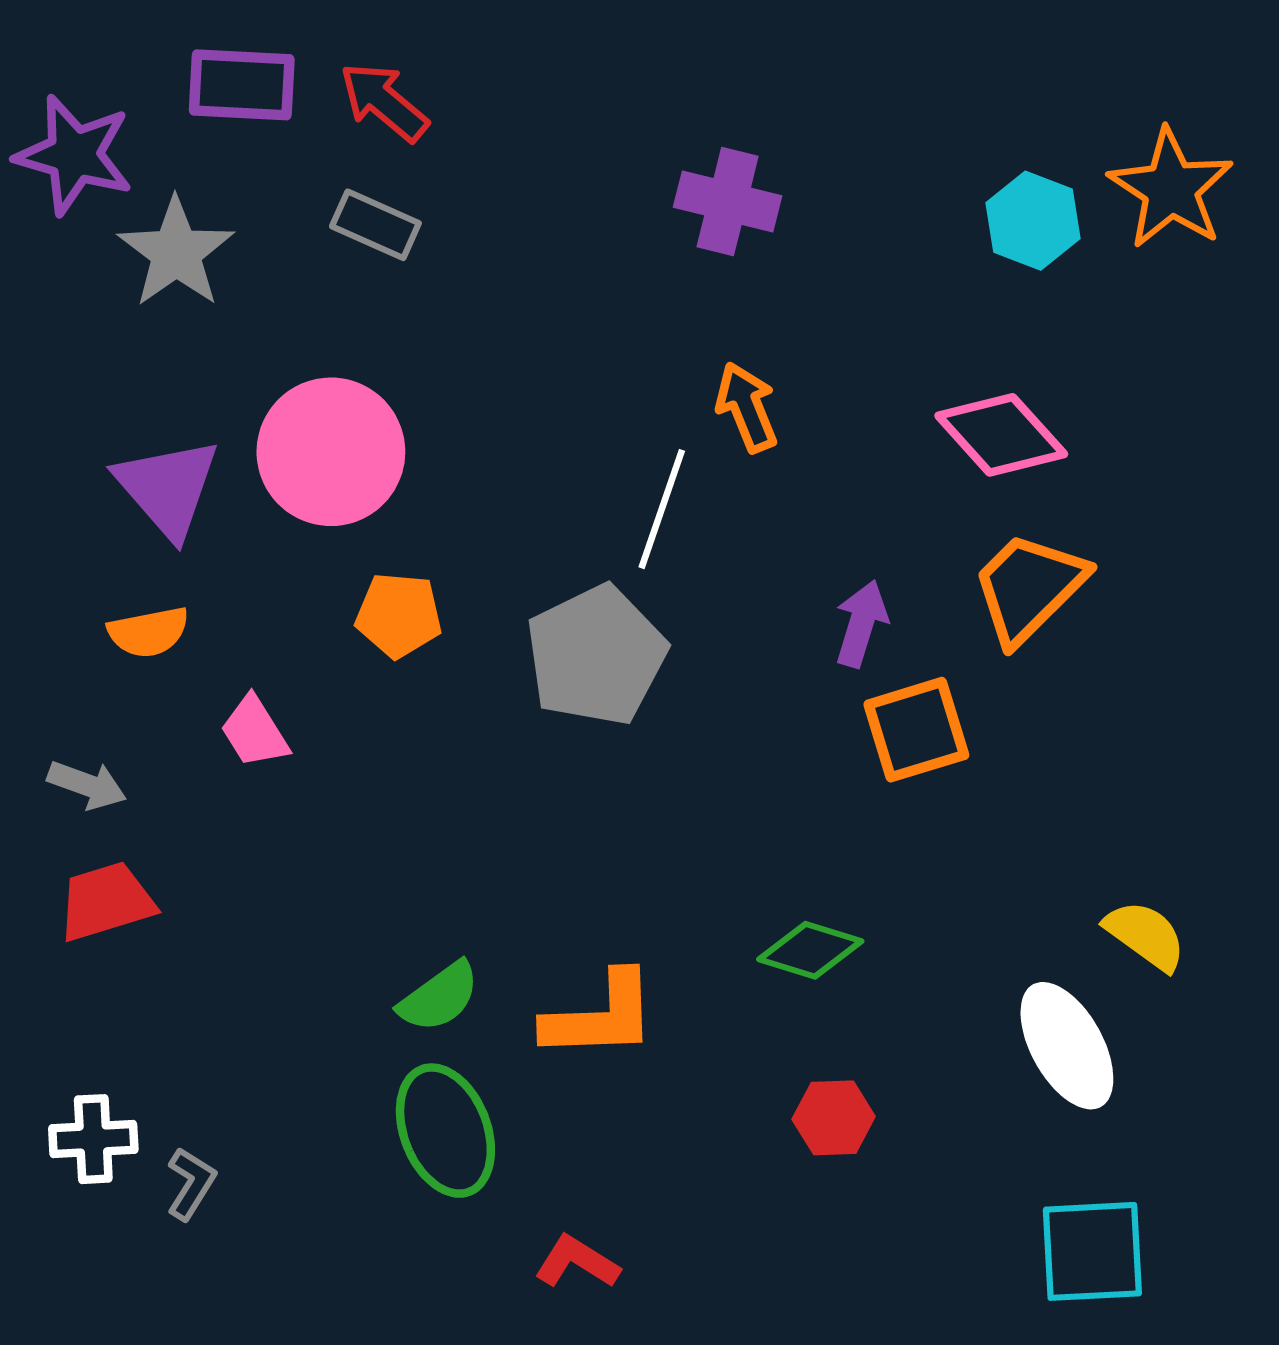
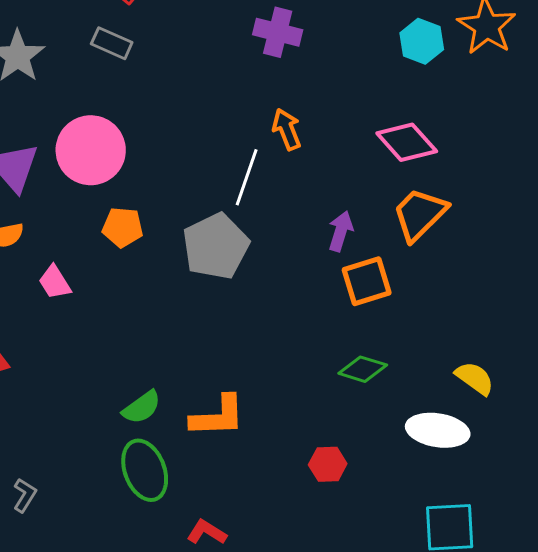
green diamond: (810, 950) -> (363, 369), moved
white ellipse: (1067, 1046) -> (438, 430), turned -52

